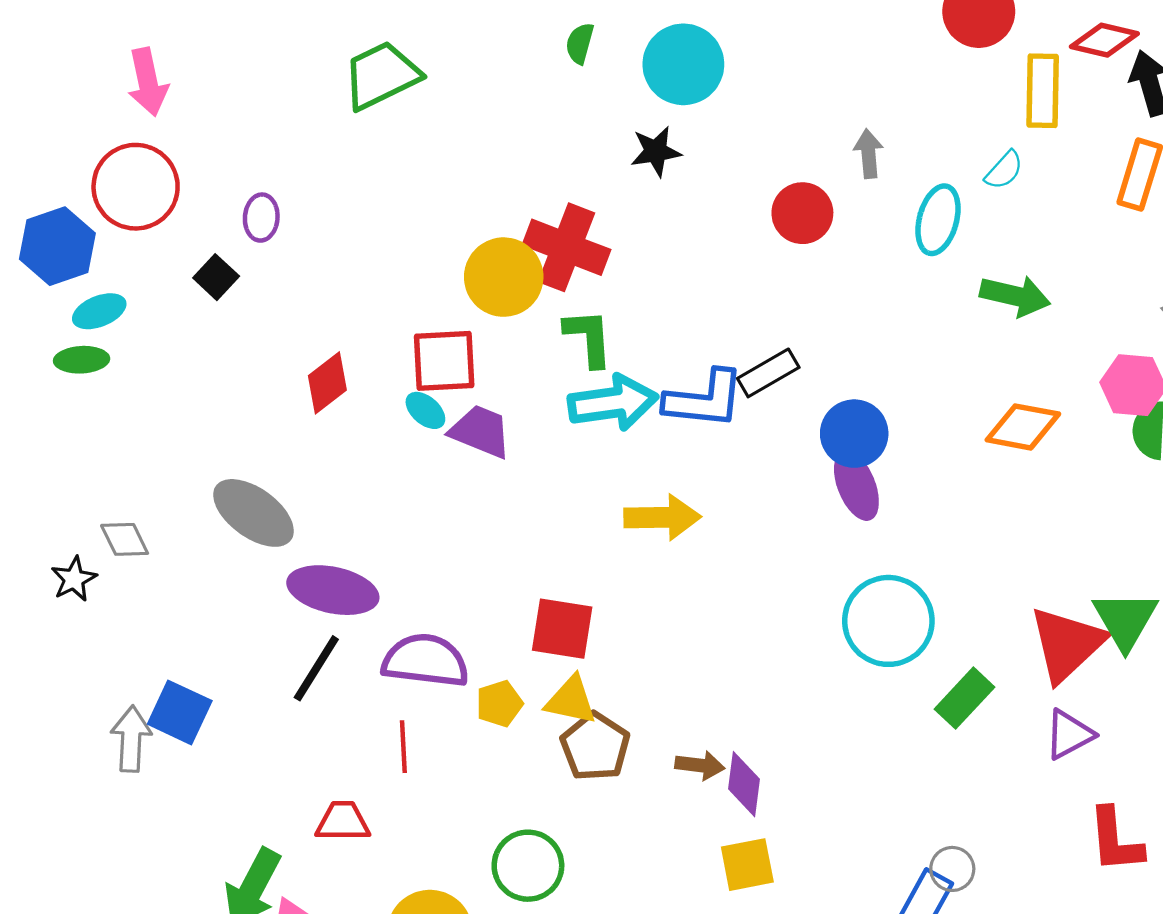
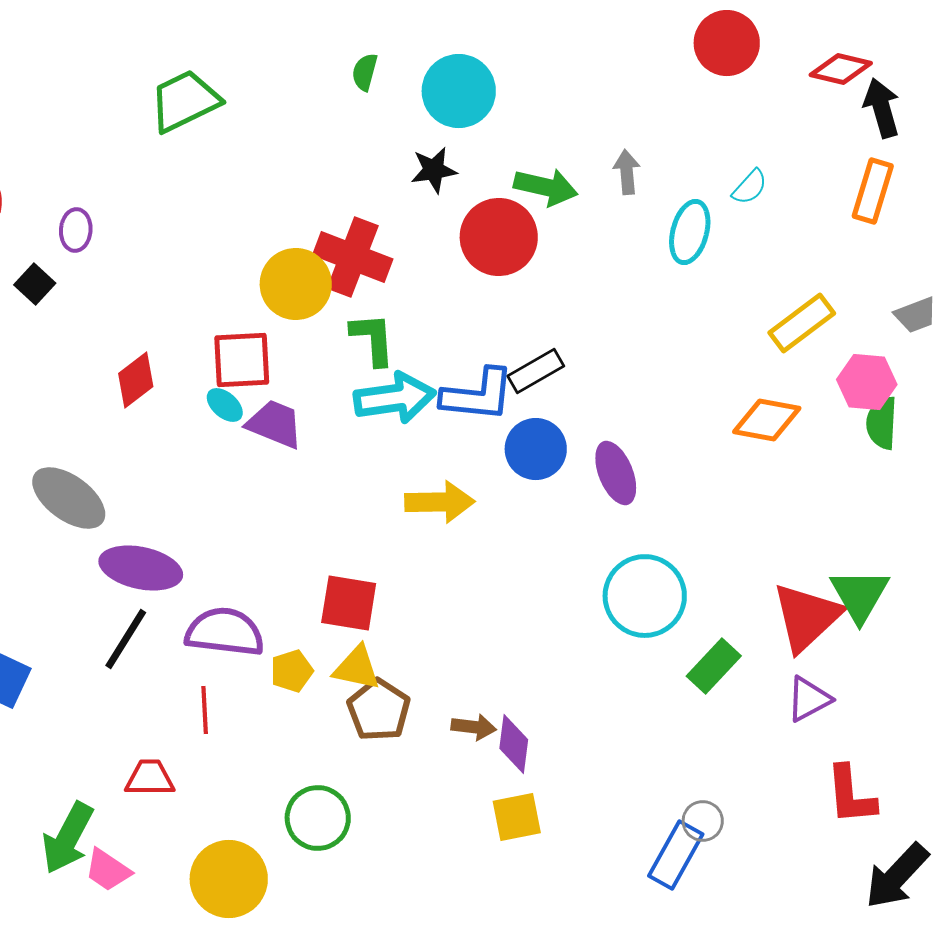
yellow rectangle: (1043, 91) -> (802, 323), moved, turned 52
red circle: (802, 213) -> (499, 237), moved, size x1.4
green arrow: (1015, 296) -> (546, 187), moved
blue circle: (854, 434) -> (536, 449), moved

